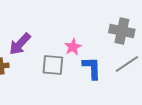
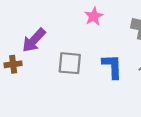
pink star: (73, 47) -> (94, 16), moved

